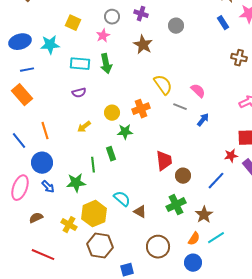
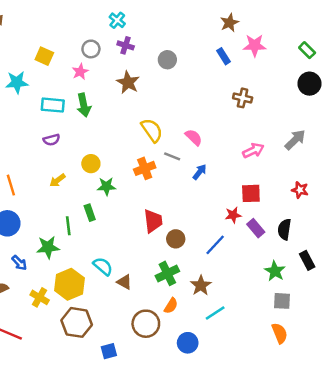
orange cross: (141, 109) -> (145, 168), moved
blue arrow: (48, 187) -> (19, 263), moved
orange semicircle: (194, 239) -> (171, 306), moved

